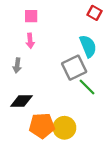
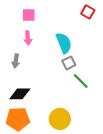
cyan semicircle: (88, 46) -> (64, 43), moved
gray square: (74, 68) -> (69, 63), size x0.6
orange pentagon: (42, 126) -> (18, 119), moved

